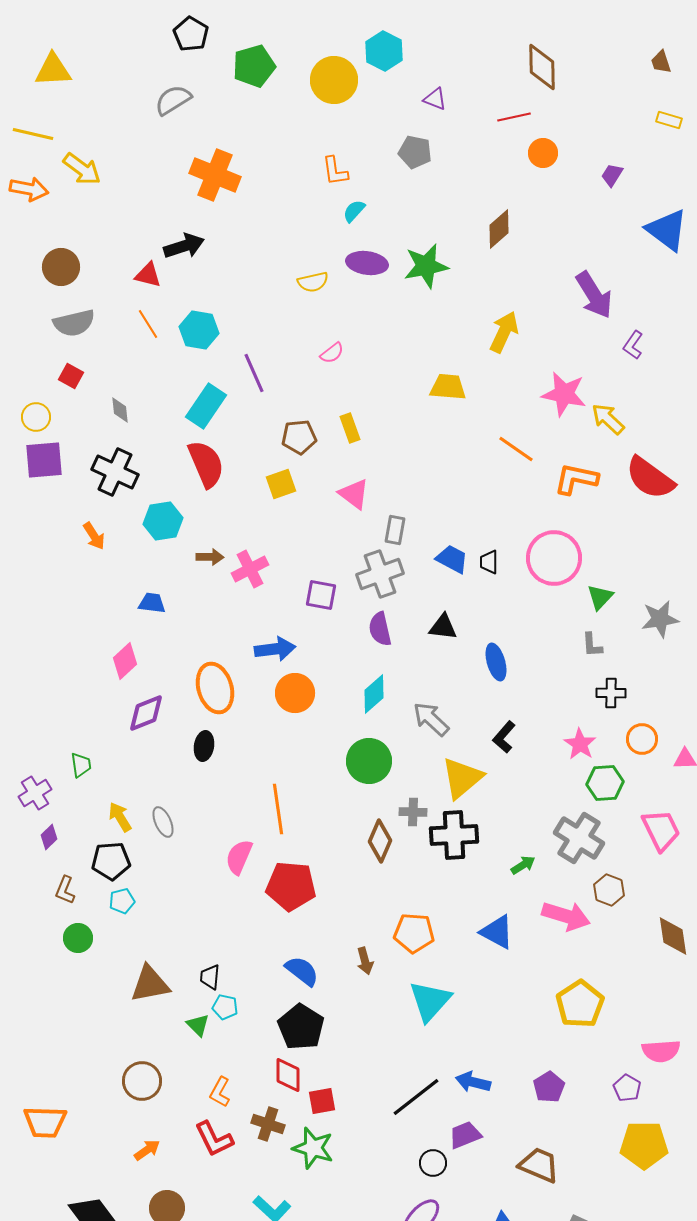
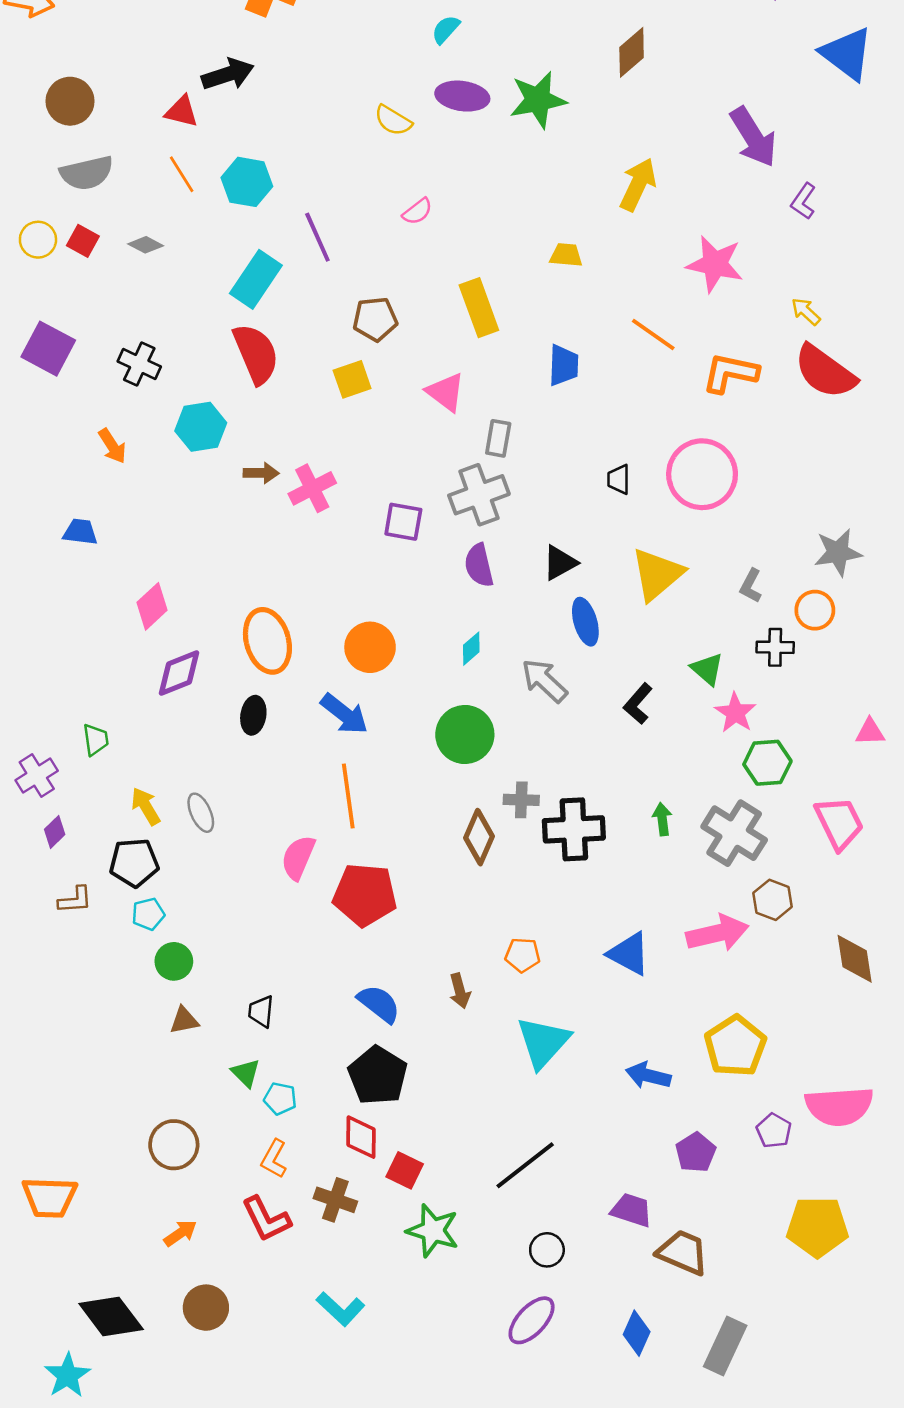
yellow semicircle: (313, 282) -> (393, 120), turned 44
yellow trapezoid: (448, 387) -> (566, 255), size x0.7
gray diamond: (120, 410) -> (146, 245), moved, turned -56
yellow circle: (36, 417) -> (38, 240), moved
yellow arrow: (608, 419) -> (806, 311), moved, size x0.7
yellow rectangle: (350, 428) -> (479, 308), moved, size x1.5
purple square: (44, 460) -> (48, 349), turned 33
black cross: (115, 472) -> (139, 364), size x0.7
blue trapezoid: (452, 559) -> (564, 365), moved, turned 64
green triangle: (600, 597) -> (707, 669), moved, turned -32
blue trapezoid: (152, 603) -> (80, 532), moved
black triangle: (443, 627) -> (560, 563), turned -36
gray L-shape: (592, 645) -> (751, 586), turned 32
blue arrow: (275, 649) -> (344, 714), moved, turned 45
blue ellipse: (496, 662) -> (585, 622), moved
cyan diamond: (374, 694) -> (471, 649), size x0.7
orange circle: (642, 739) -> (815, 610), moved
yellow triangle: (462, 778) -> (657, 574), moved
green arrow: (523, 865) -> (662, 819), moved, turned -65
brown L-shape: (65, 890) -> (75, 900), turned -116
pink arrow: (566, 916) -> (717, 933), turned -30
orange pentagon: (414, 933) -> (523, 955), size x0.7
green circle: (78, 938) -> (174, 961), moved
brown triangle: (150, 984) -> (184, 1020), size x0.6
cyan pentagon: (225, 1007) -> (280, 1099), moved
pink semicircle: (661, 1051) -> (839, 1106), size x1.4
blue arrow: (473, 1082) -> (648, 1075), moved
purple pentagon: (627, 1088) -> (774, 1131), moved
red square: (322, 1101) -> (405, 1170), turned 36
purple trapezoid: (465, 1135) -> (632, 1210), moved, turned 40
green star: (313, 1148) -> (433, 1231), moved

